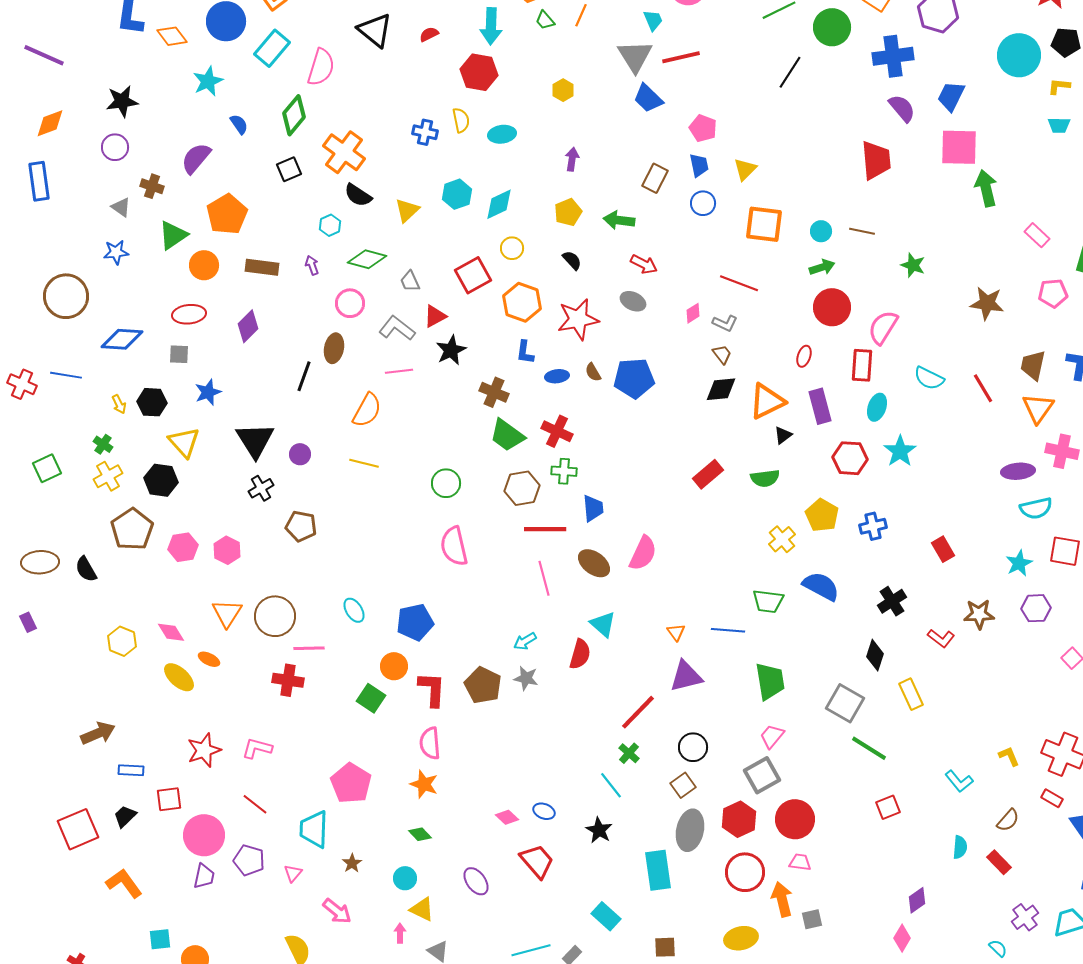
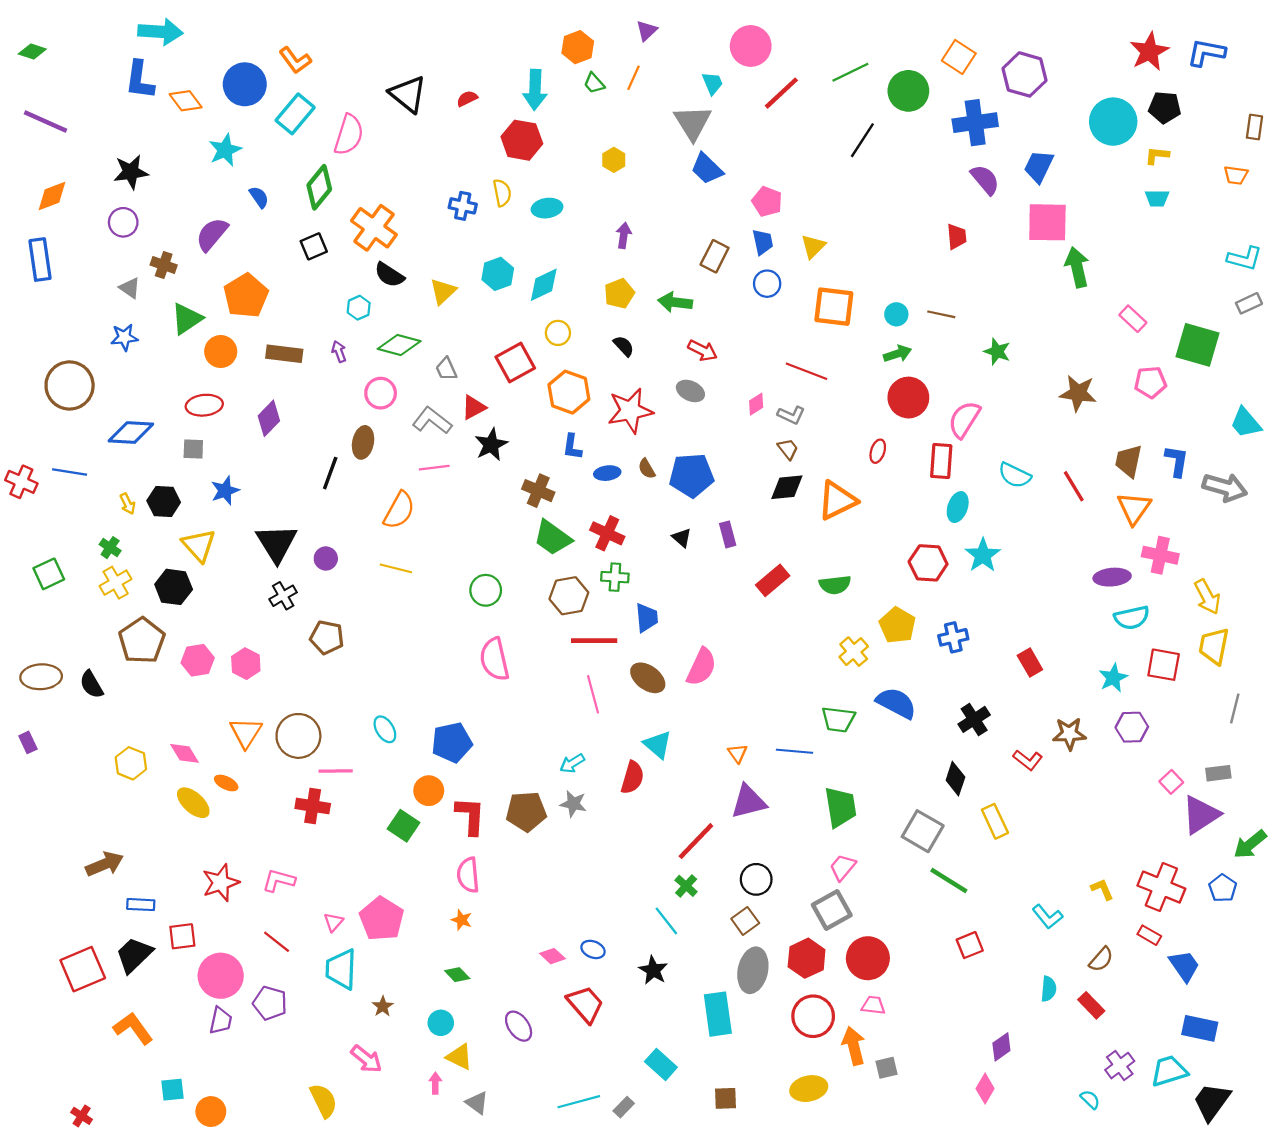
red line: (681, 57) -> (781, 93), moved, turned -30
red trapezoid: (876, 160) -> (957, 237), size x0.6
purple rectangle: (820, 406) -> (728, 534), moved, size x0.7
black triangle: (783, 435) -> (682, 538), moved, turned -42
brown pentagon: (483, 685) -> (526, 811), turned -30
orange star: (424, 784) -> (462, 920), size x0.7
black trapezoid: (125, 816) -> (134, 955), size x1.5
pink triangle: (293, 873) -> (333, 922), moved

